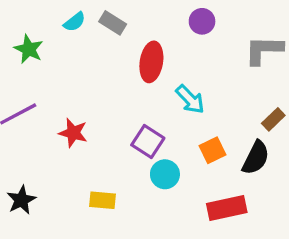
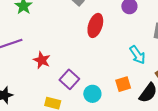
cyan arrow: (190, 99) -> (138, 55), moved
purple square: (148, 141) -> (69, 79), moved

